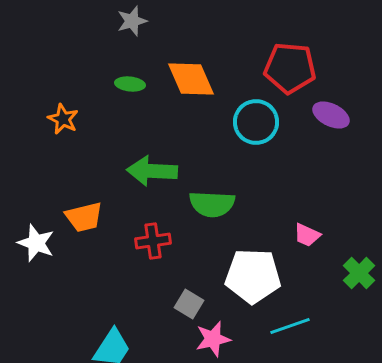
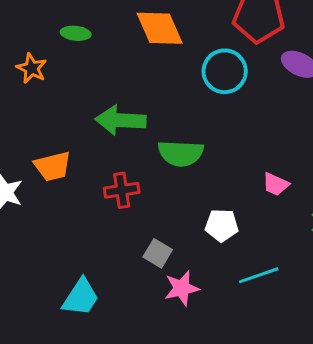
green ellipse: (130, 84) -> (76, 33), moved
white pentagon: (253, 276) -> (222, 225), size x0.6

